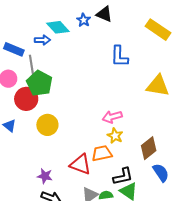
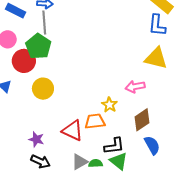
blue L-shape: (119, 56) -> (157, 25), moved
gray line: (32, 67) -> (44, 23), moved
pink arrow: (112, 117) -> (135, 87), moved

